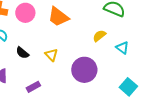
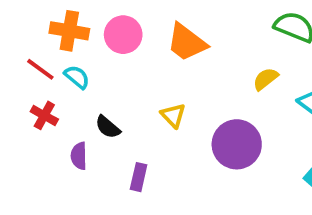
black semicircle: (22, 53) -> (108, 127), moved
purple rectangle: (33, 87) -> (139, 177), turned -48

